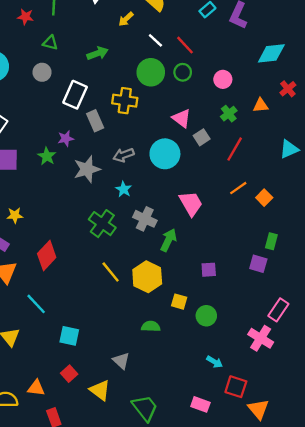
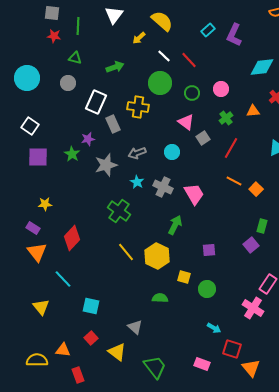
green circle: (183, 72) -> (192, 93), moved
cyan circle: (165, 154) -> (172, 152), size x0.6
orange line: (238, 188) -> (234, 181), turned 63
gray cross: (145, 219) -> (163, 187), moved
purple square: (258, 264) -> (251, 245), turned 35

